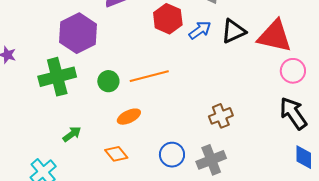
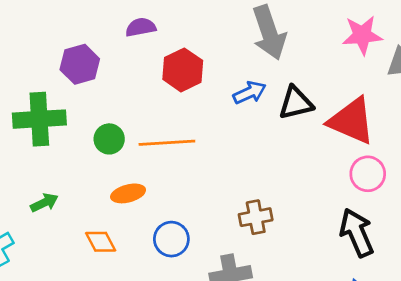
red hexagon: (168, 19) -> (183, 70), moved
purple hexagon: (78, 33) -> (80, 64), size x0.7
blue circle: (172, 155) -> (171, 239), moved

